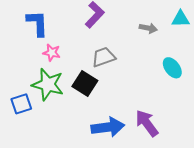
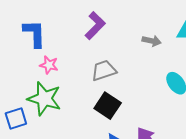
black square: (85, 84) -> (108, 106), moved

